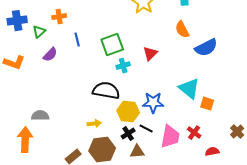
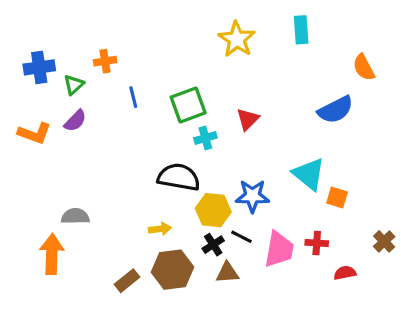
orange semicircle: (182, 30) -> (364, 67), moved
purple semicircle: (50, 55) -> (75, 121), moved
red cross: (194, 133) -> (317, 243), turned -32

